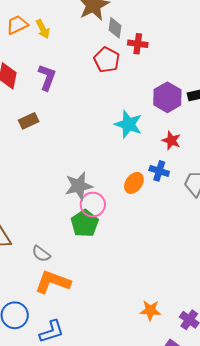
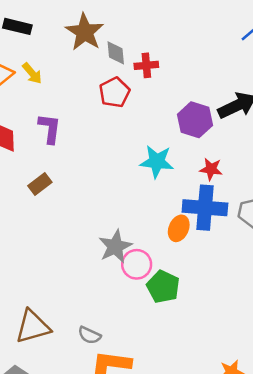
red pentagon: (107, 60) -> (114, 92), turned 30
blue cross: (159, 171) -> (205, 208), size x1.8
green pentagon: (85, 223) -> (163, 287), moved

